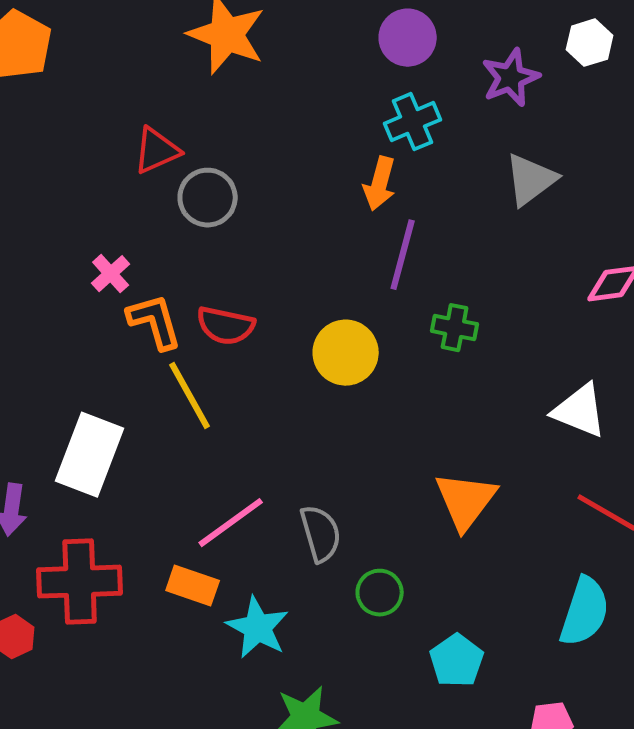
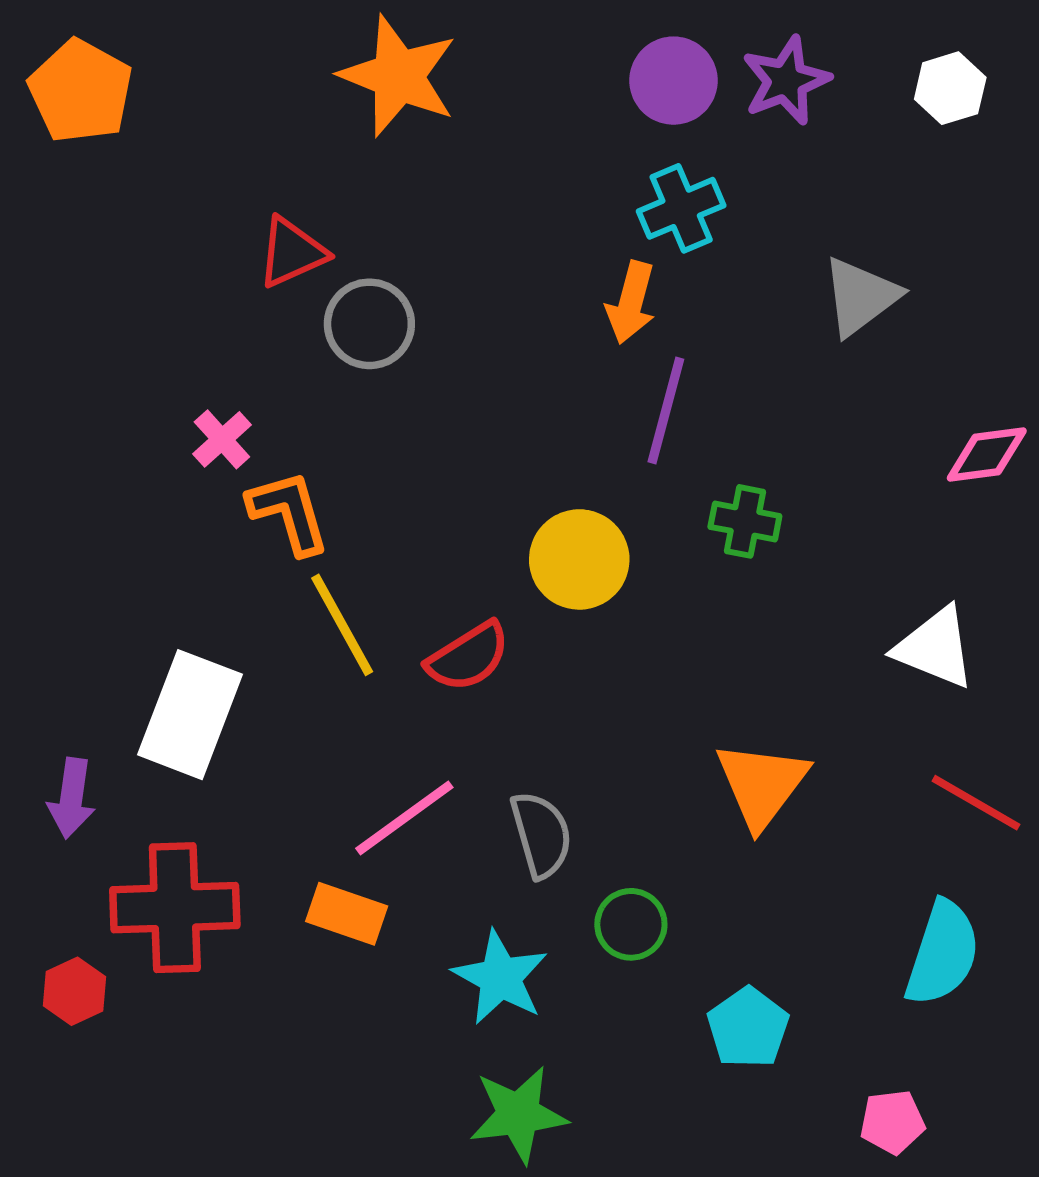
purple star: (511, 78) -> (786, 81), moved
red semicircle: (226, 326) -> (468, 657), moved, turned -44
cyan star: (258, 628) -> (500, 978), moved

